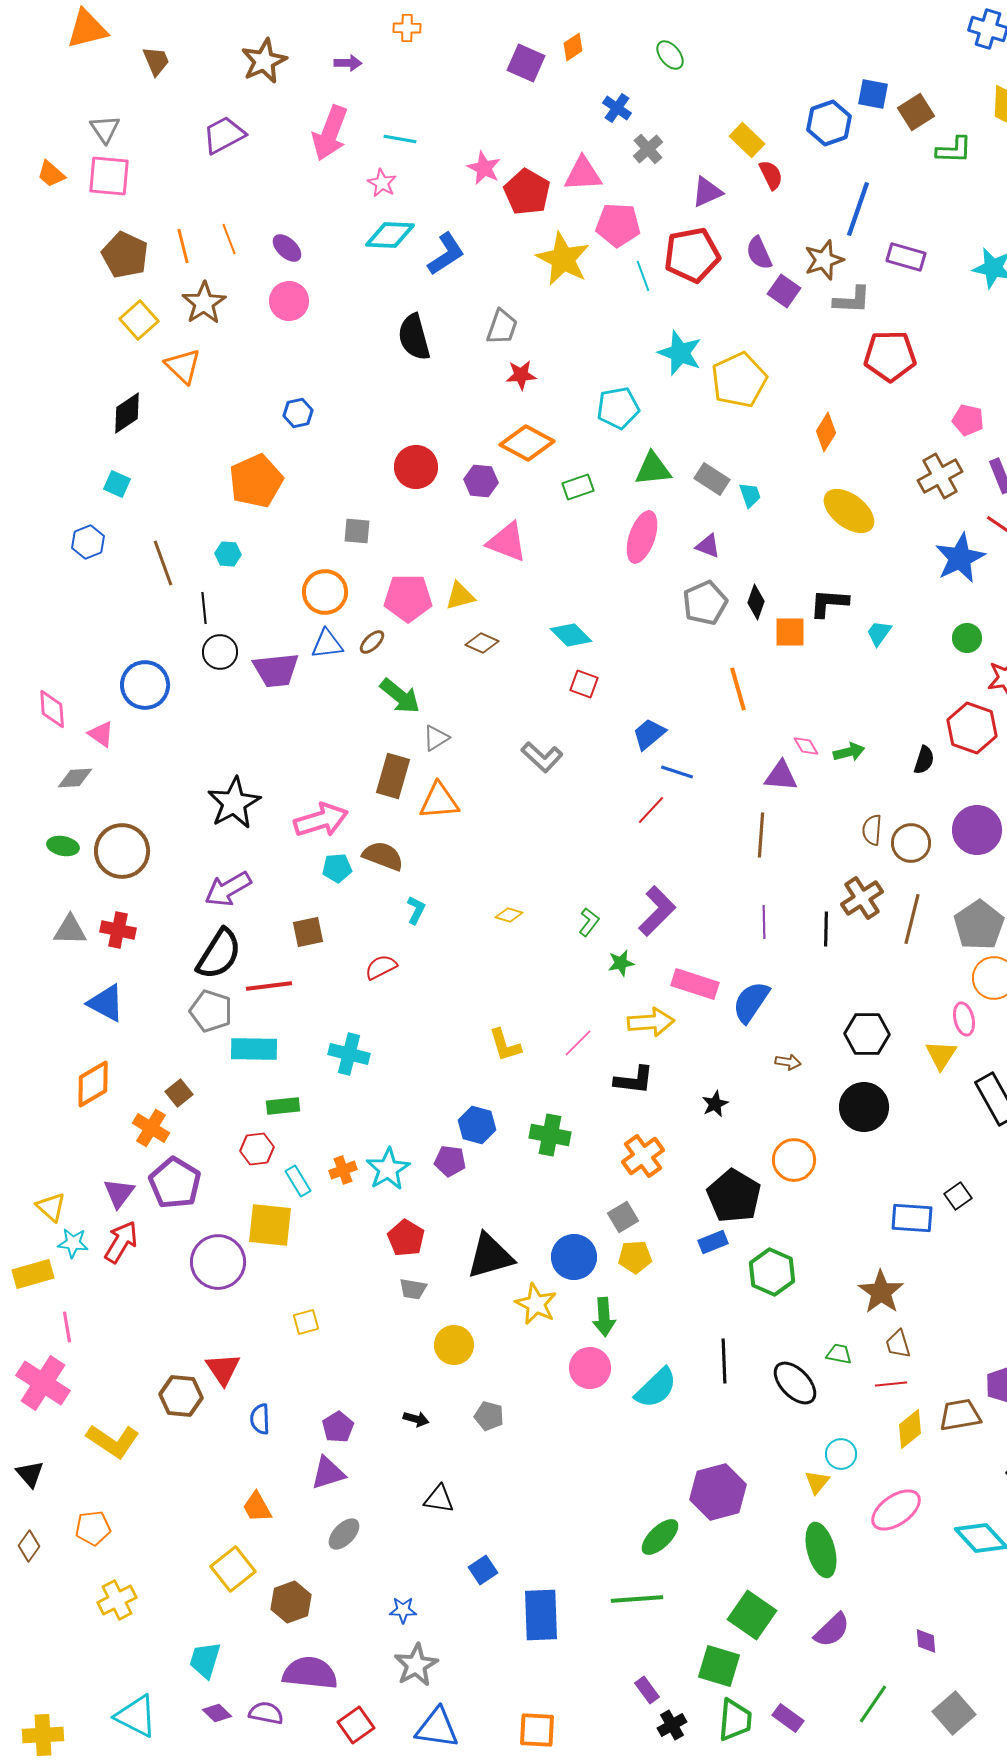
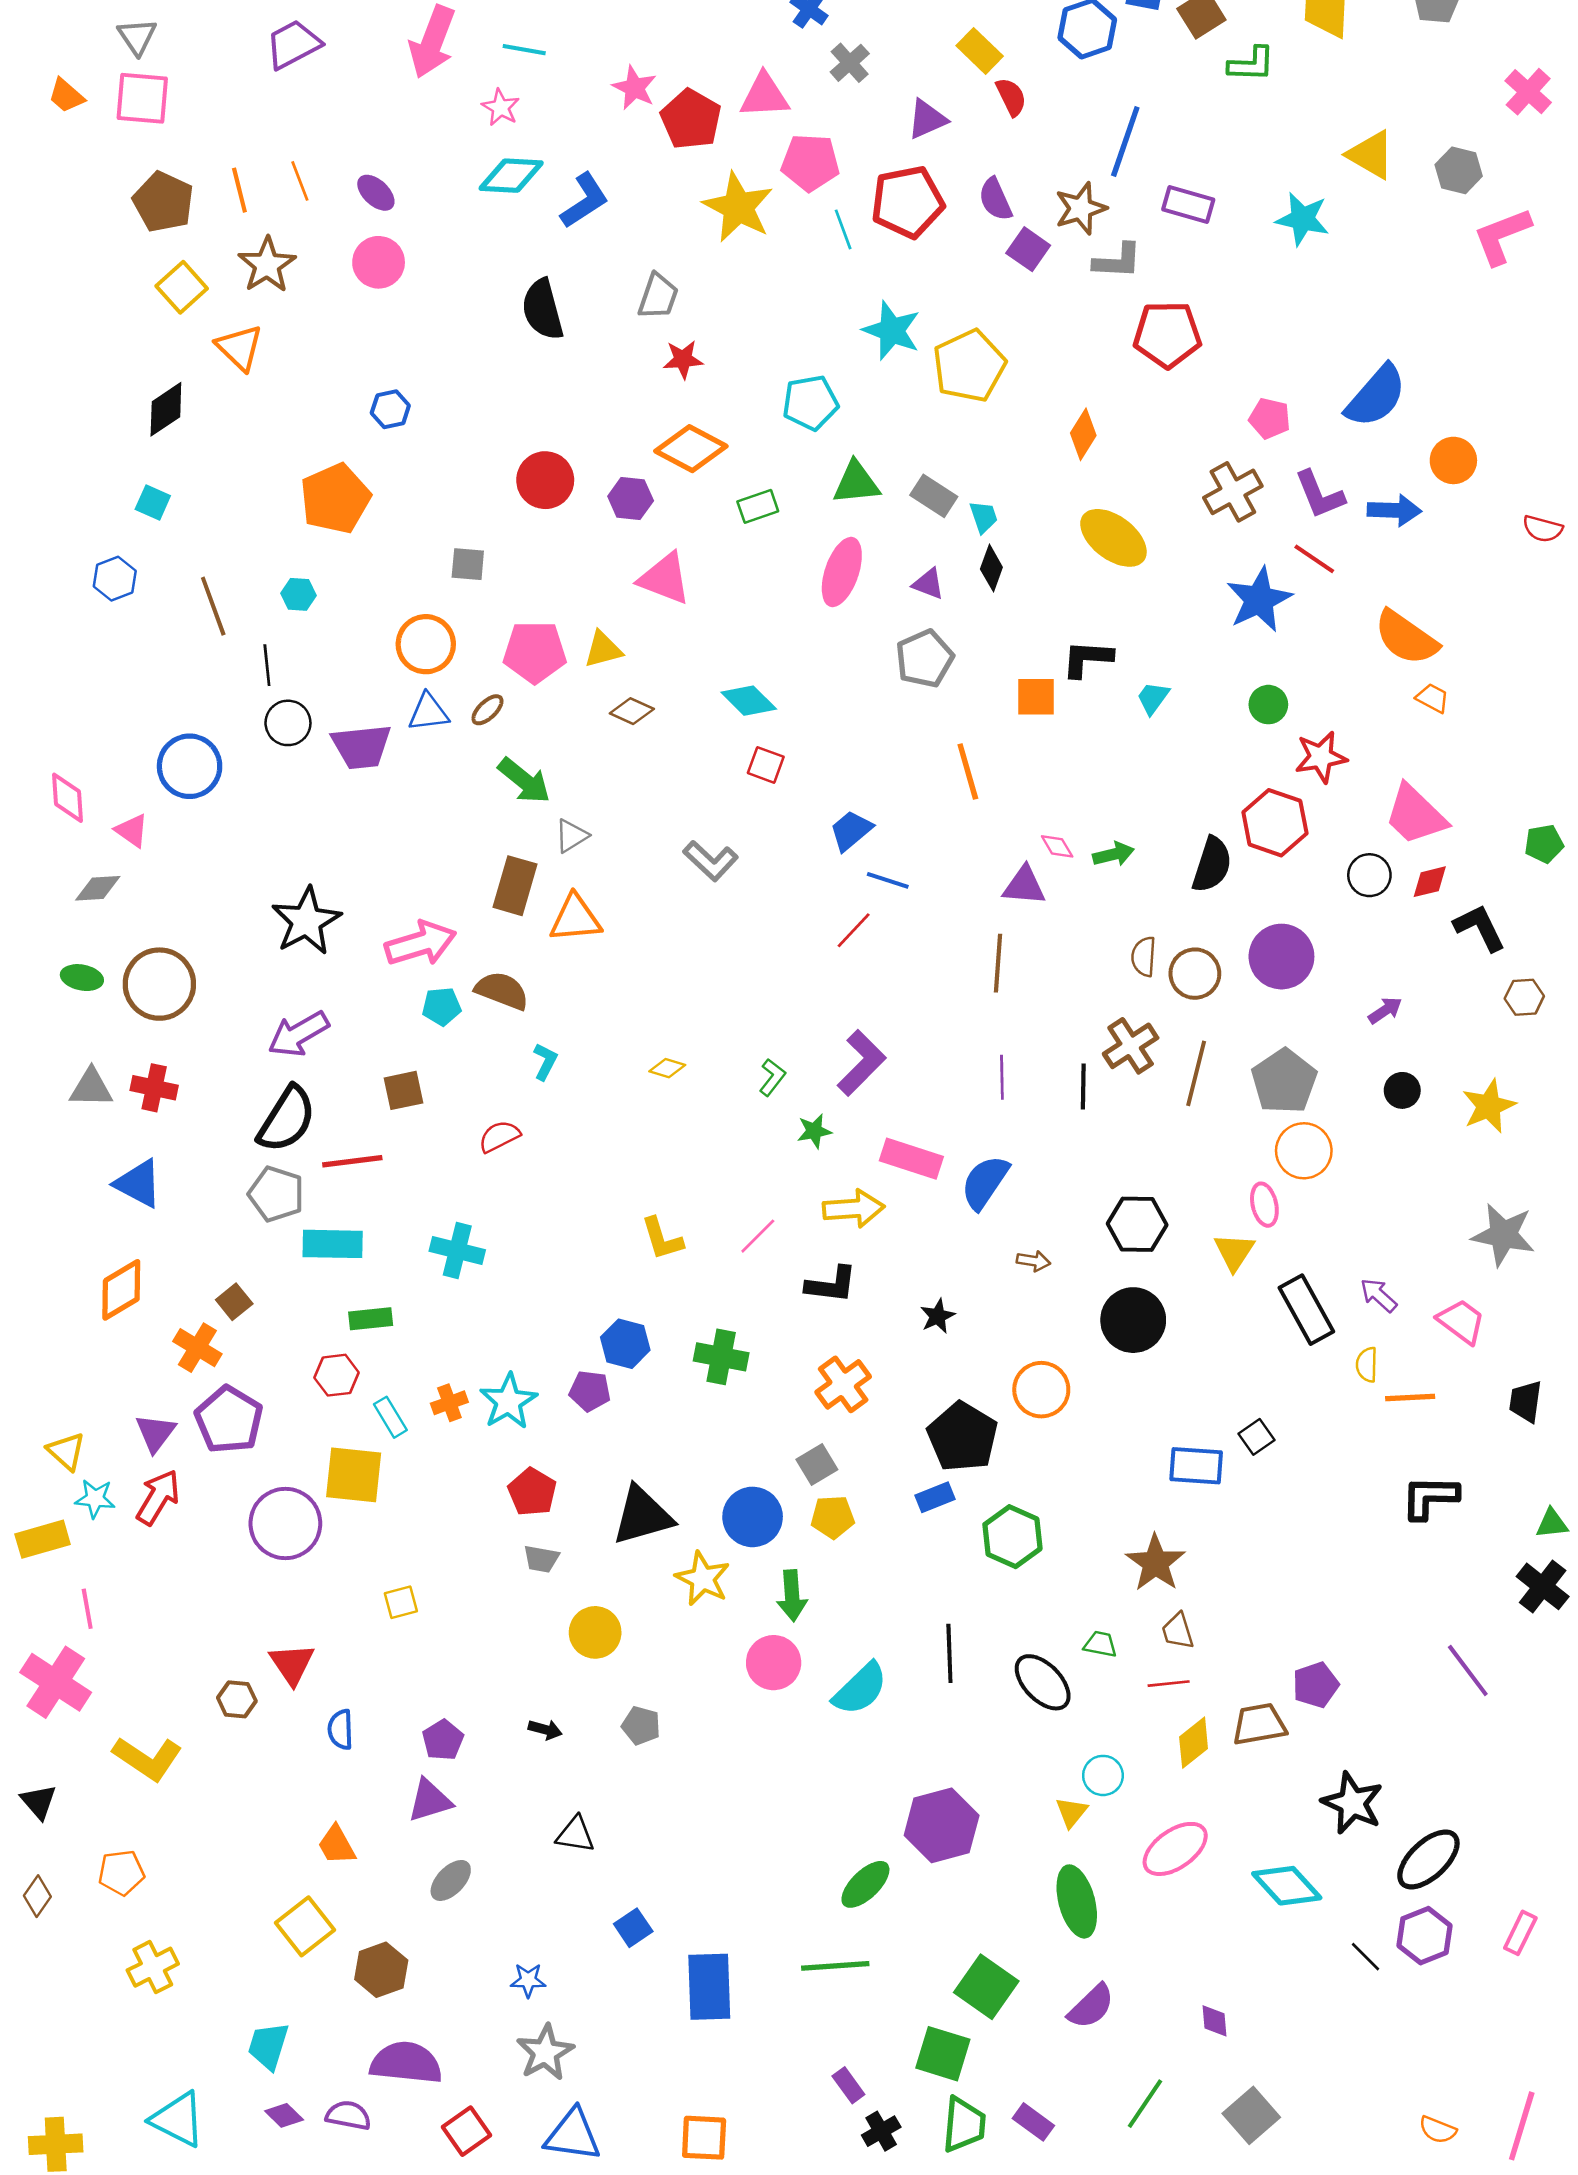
black diamond: (756, 602) -> (991, 568), moved
black semicircle: (924, 760) -> (1212, 865), size x1.5
brown hexagon: (181, 1396) -> (237, 1699), size x0.7

